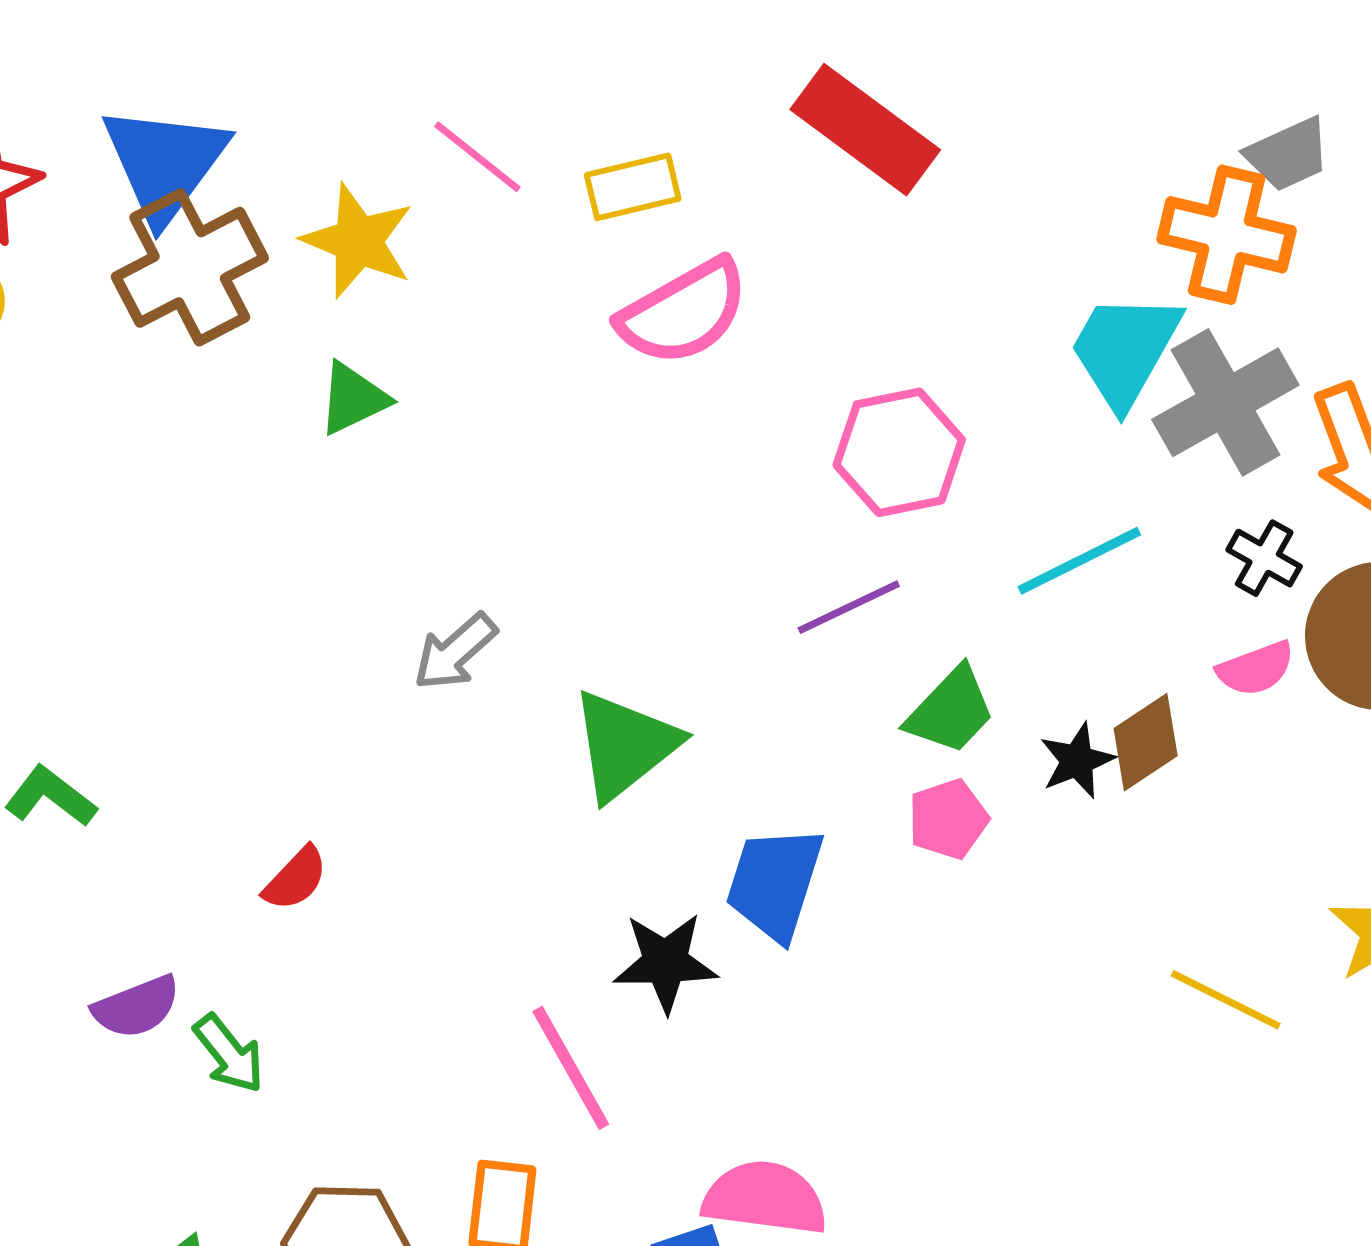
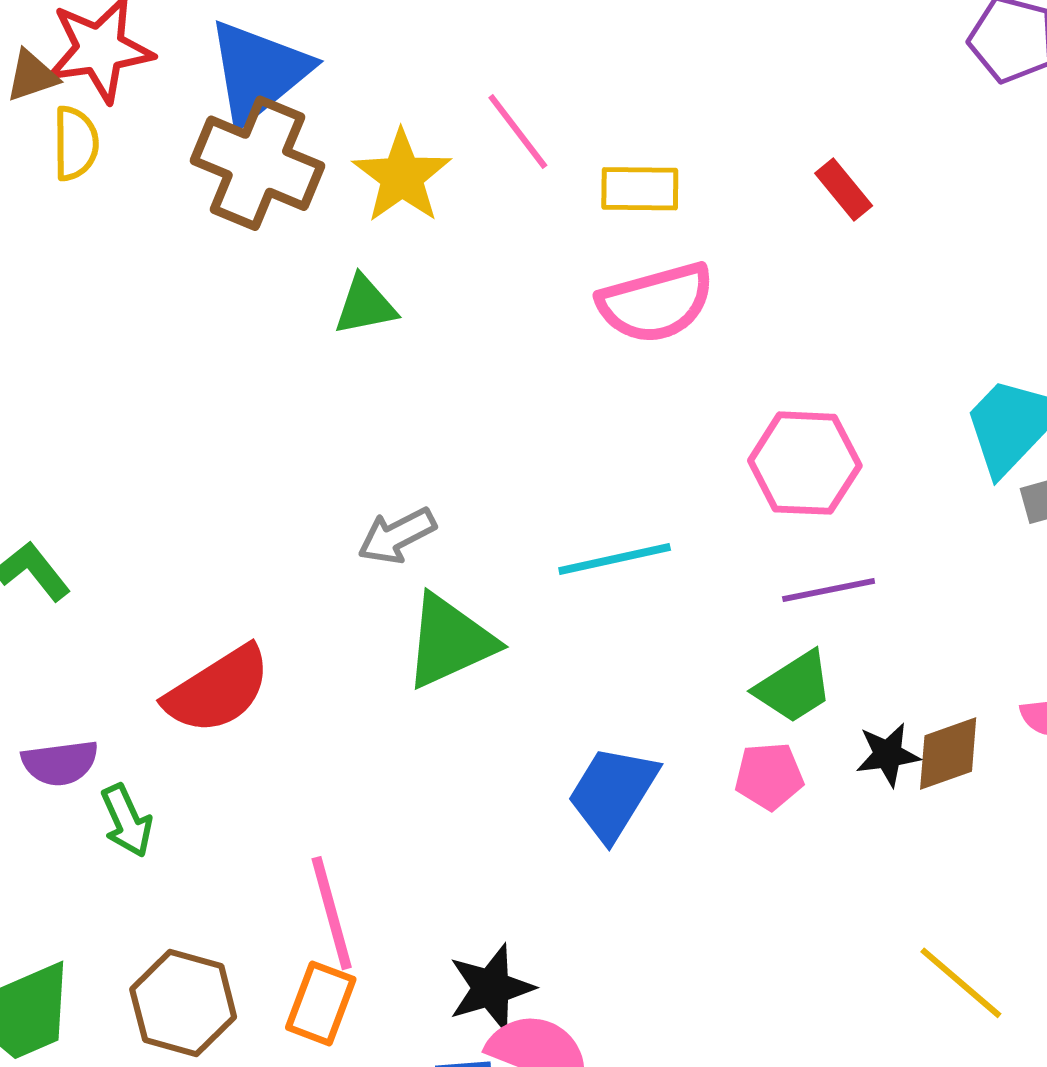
red rectangle: (865, 130) -> (844, 190), size x0.5
brown cross: (190, 267) -> (257, 163), turned 36
cyan line: (1079, 561) -> (615, 559), moved
purple line: (849, 607) -> (829, 590), moved
green triangle: (625, 745) -> (450, 641), moved
red semicircle: (295, 879) -> (218, 690), size x1.8
black star: (665, 962) -> (491, 988), moved, turned -30
pink line: (571, 1068) -> (332, 913), moved

